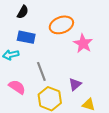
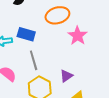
blue rectangle: (26, 37) -> (26, 34), moved

